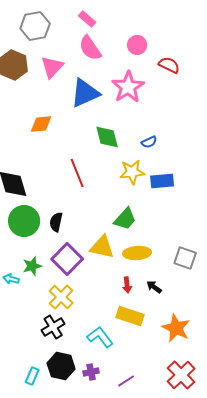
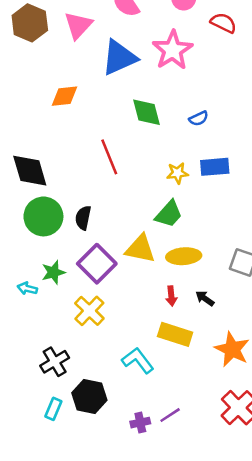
yellow star: (132, 172) -> (178, 173), moved, size x0.7
black cross: (53, 327) -> (55, 362), moved
purple cross: (91, 372) -> (140, 423), moved

